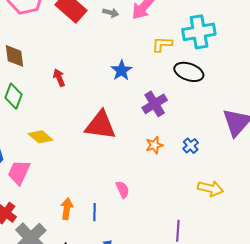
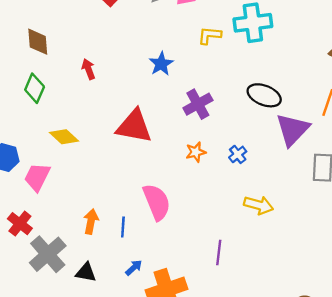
black ellipse: (189, 72) -> (264, 95), moved
pink semicircle: (123, 190) -> (157, 202), size x1.8

